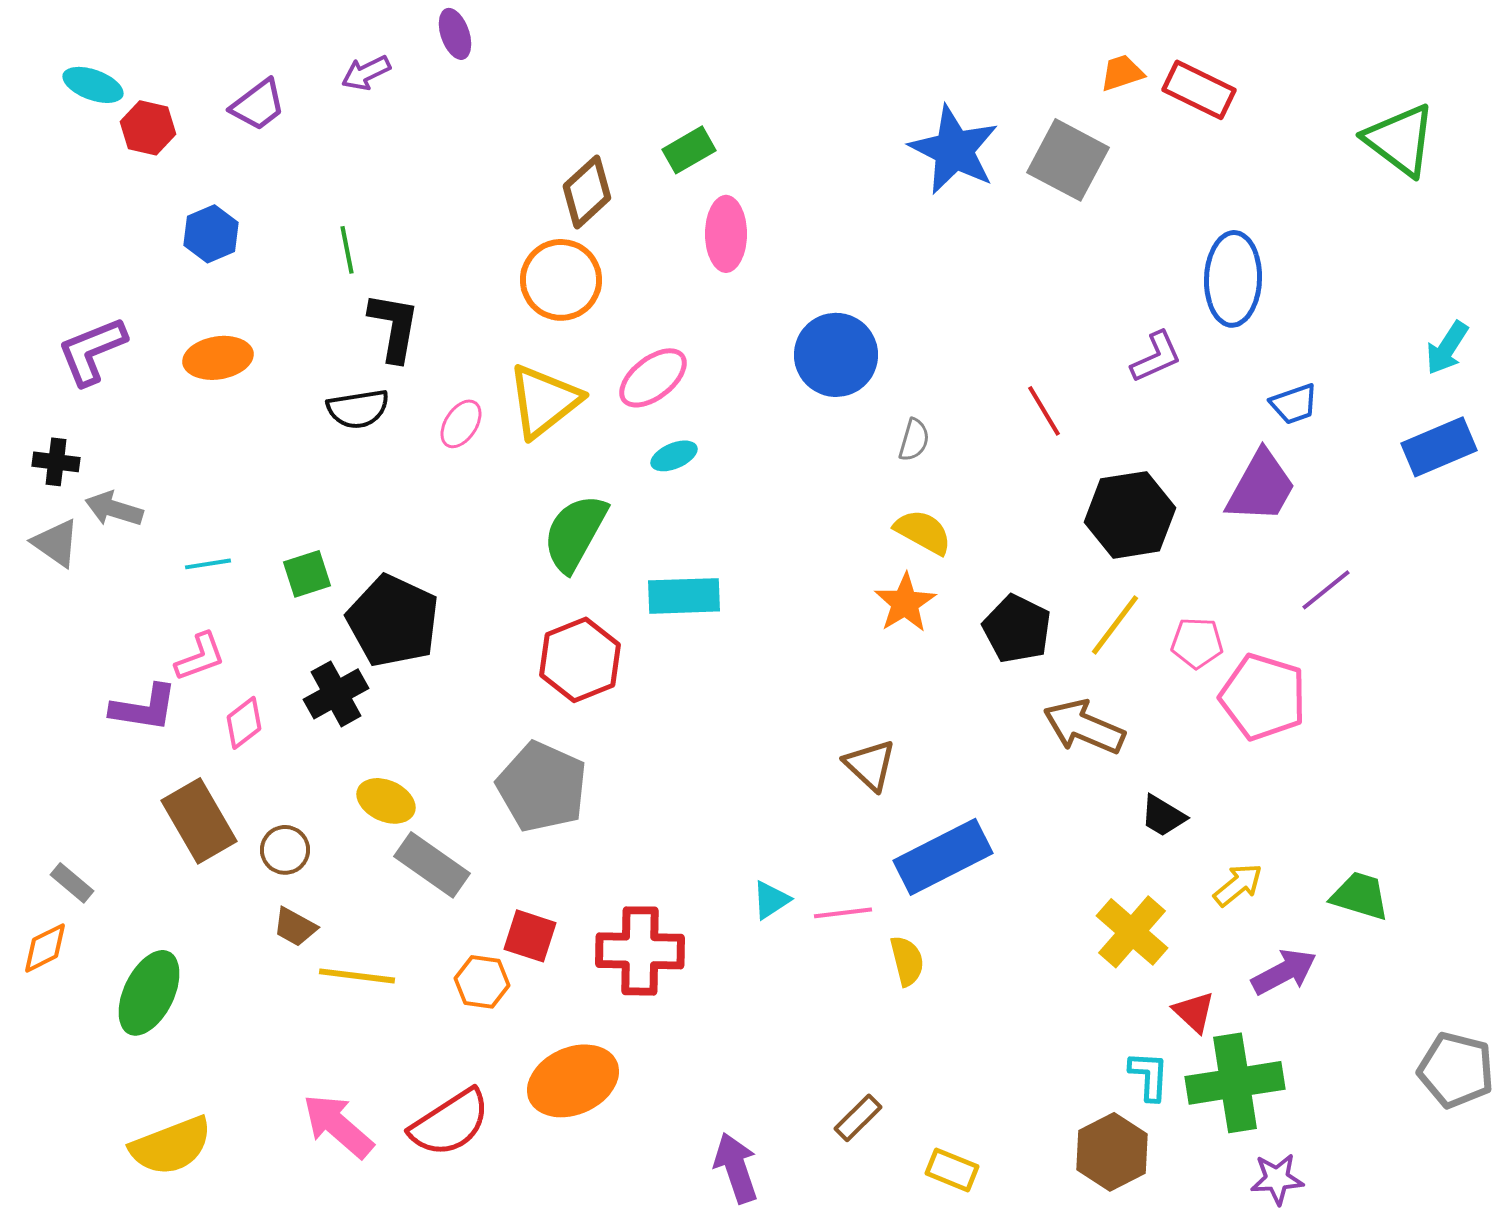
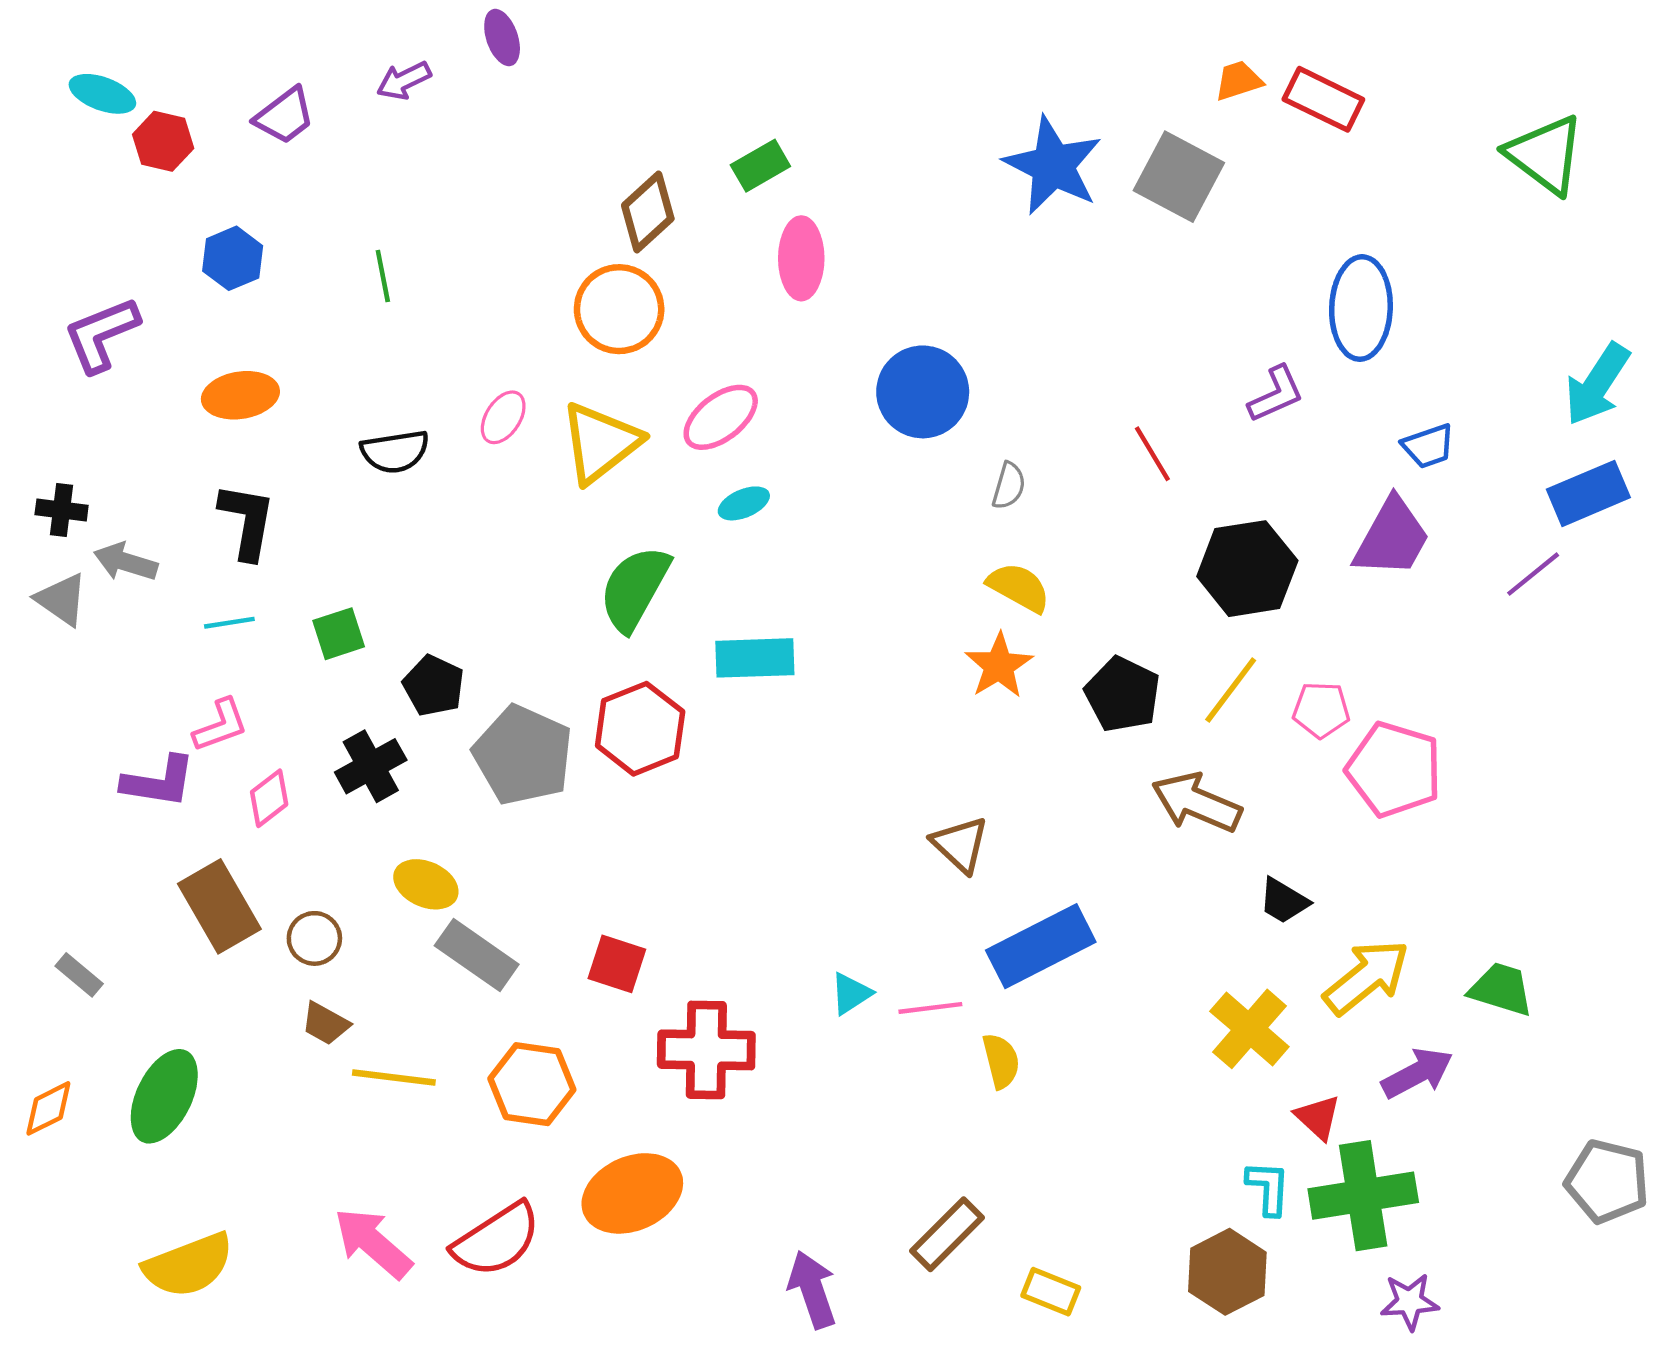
black L-shape: (394, 327) -> (247, 521), moved
cyan arrow: (1447, 348) -> (1597, 384), size x1.4
purple L-shape: (92, 351) -> (101, 335), moved
pink ellipse: (461, 424) -> (503, 417), moved
purple line: (1326, 590) -> (1533, 574), moved
black pentagon: (393, 621) -> (434, 686), size x0.6
gray pentagon: (542, 787) -> (523, 755), moved
yellow arrow: (1238, 885) -> (1366, 977), size x1.6
red square: (530, 936) -> (617, 964), moved
orange diamond: (45, 948) -> (48, 1108), moved
orange hexagon: (482, 982) -> (532, 1084), size x1.4
brown rectangle: (858, 1118) -> (947, 1234), size x1.4

